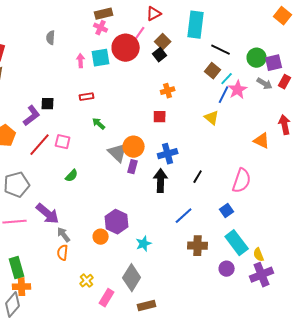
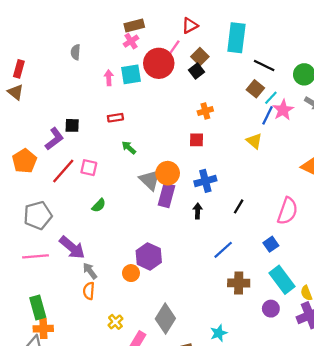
pink cross: (101, 28) -> (131, 41), turned 32
purple rectangle: (133, 167) -> (167, 195), size x1.5
black arrow: (161, 181) -> (198, 211), size x0.6
cyan star: (144, 244) -> (219, 333), moved

